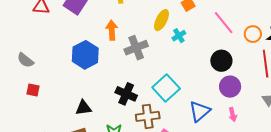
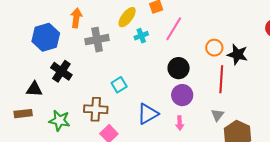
pink line: (224, 23) -> (174, 29), moved, turned 60
cyan square: (166, 88) -> (119, 85), size x0.6
black cross: (126, 94) -> (61, 71), moved

